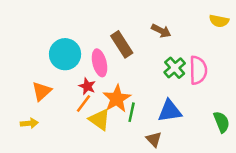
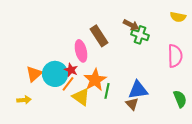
cyan circle: (65, 54) -> (55, 74), moved
green cross: (175, 68) -> (140, 35), moved, turned -30
pink semicircle: (198, 70) -> (175, 56), moved
brown triangle: (154, 139) -> (132, 104), moved

